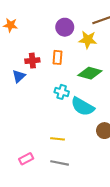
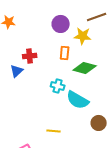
orange rectangle: (57, 57) -> (65, 53), moved

